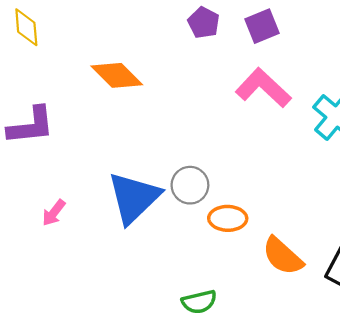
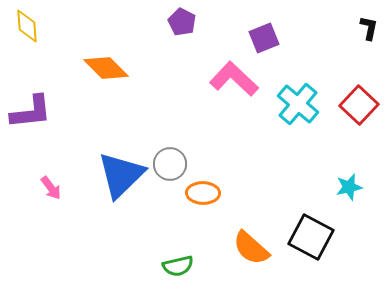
purple square: (262, 26) -> (264, 38), moved
pink arrow: (54, 213) -> (51, 188), turned -75
orange semicircle: (283, 256) -> (251, 248), moved

